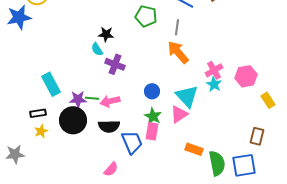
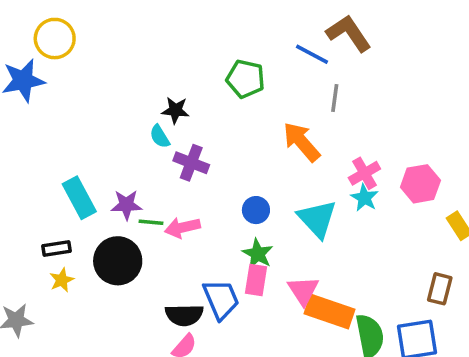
gray line: (177, 27) -> (335, 98), moved
purple star: (78, 99) -> (126, 205), moved
pink triangle: (179, 114) -> (303, 291), moved, turned -30
black semicircle: (109, 126) -> (184, 315), moved
orange rectangle: (194, 149) -> (329, 312), size x1.5

